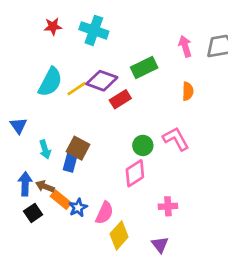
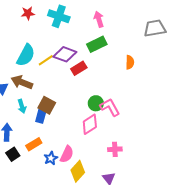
pink arrow: (185, 46) -> (99, 19), moved
pink L-shape: (176, 139) -> (110, 107), moved
brown arrow: (45, 186) -> (22, 82), moved, size x1.5
orange rectangle: (61, 200) -> (34, 144), turned -70
blue star: (78, 208) -> (51, 158), moved

